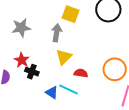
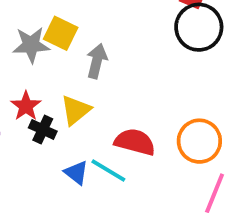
yellow square: (71, 14) -> (61, 33), moved
yellow triangle: (64, 57) -> (76, 110), moved
red semicircle: (81, 73) -> (135, 142), size x1.5

